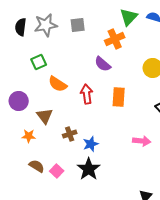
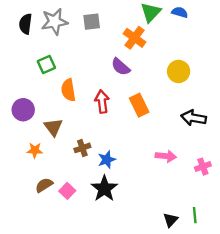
orange cross: (115, 39) -> (135, 38), turned -30
orange semicircle: (58, 84) -> (68, 90), turned 48
orange rectangle: (119, 97) -> (139, 105), turned -30
brown semicircle: (37, 166) -> (44, 185), turned -63

